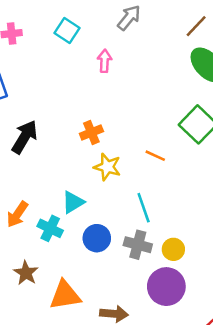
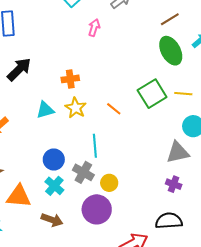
cyan triangle: (73, 202) -> (45, 110), moved
cyan cross: (50, 228) -> (54, 186), moved

